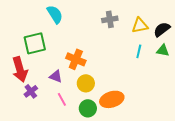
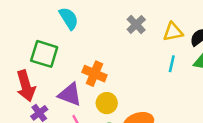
gray cross: (110, 19) -> (136, 25), turned -35
green square: (35, 43) -> (44, 54), turned 30
purple triangle: (56, 76) -> (70, 94), size x1.5

